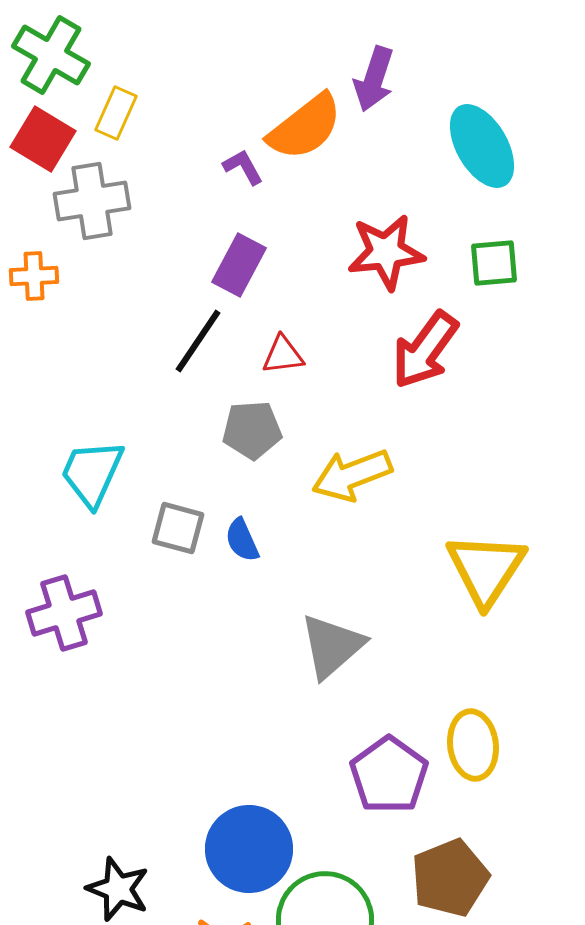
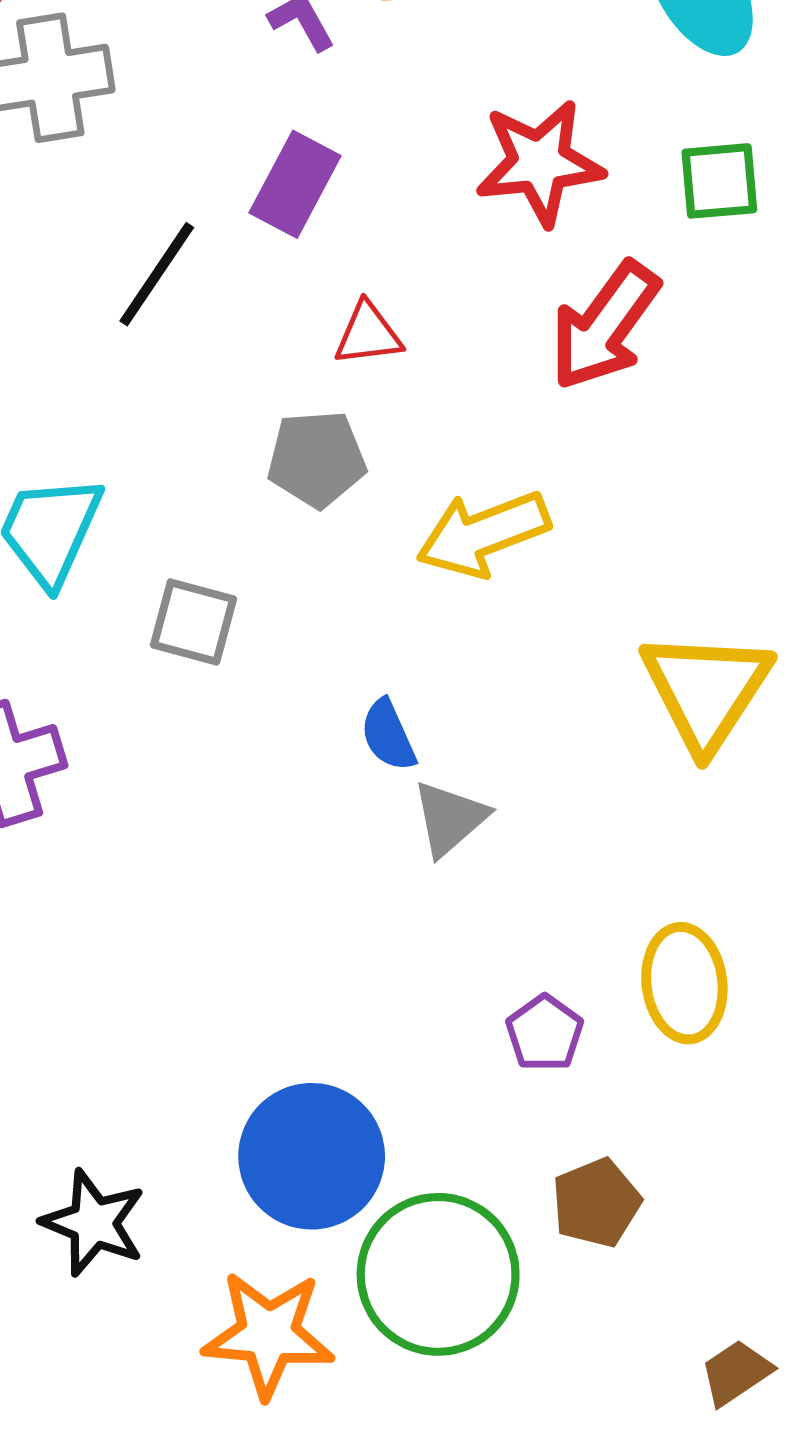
black line: (198, 341) -> (157, 274), moved
blue semicircle: (242, 540) -> (388, 735), moved
gray triangle: (332, 646) -> (450, 818), size x0.7
purple pentagon: (389, 775) -> (545, 1033), size x0.6
brown pentagon: (450, 878) -> (596, 1203), moved, size x0.7

